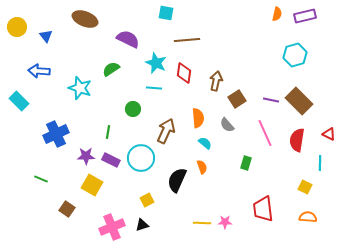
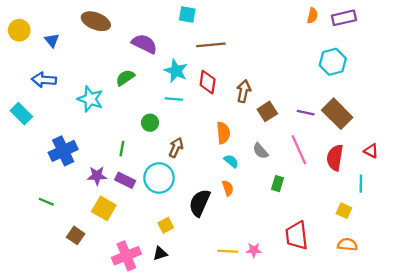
gray semicircle: (227, 125) -> (261, 151), moved
brown arrow: (166, 131) -> (176, 148), moved, size x0.7

